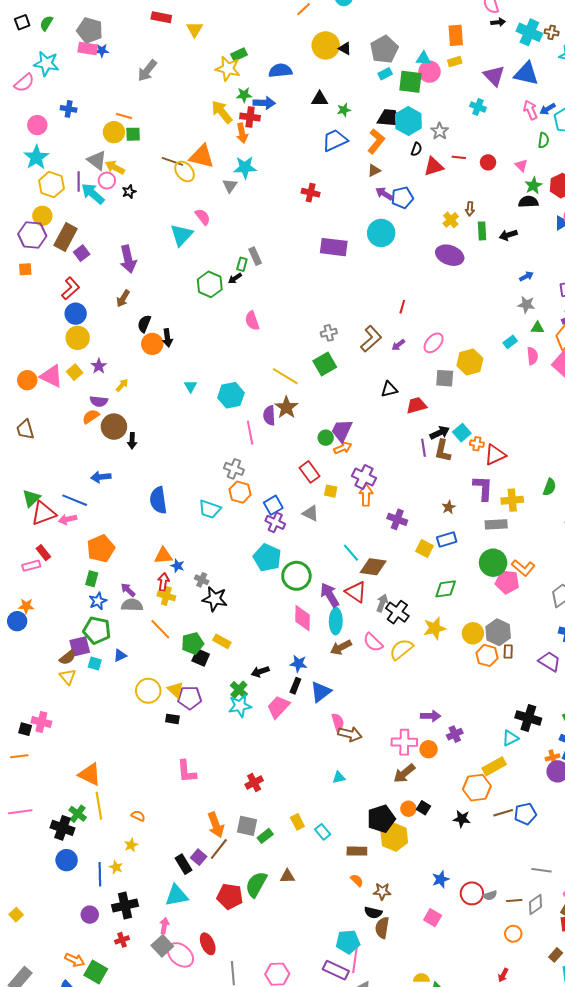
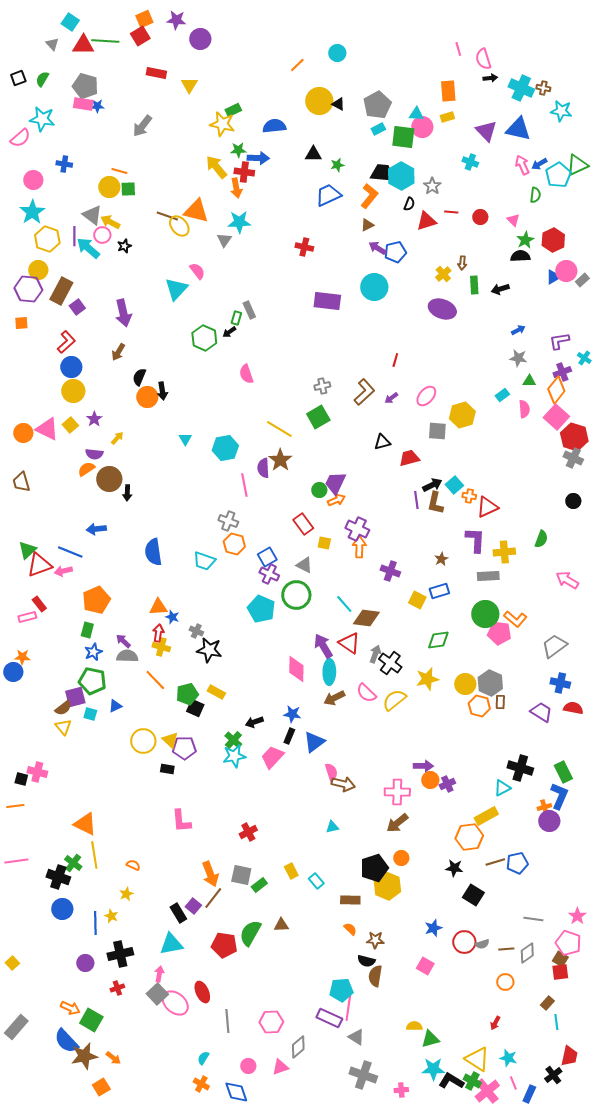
green circle: (296, 576) -> (296, 595), moved
orange circle: (429, 749) -> (430, 780), moved
black square: (423, 808) -> (473, 895), moved, size x1.5

